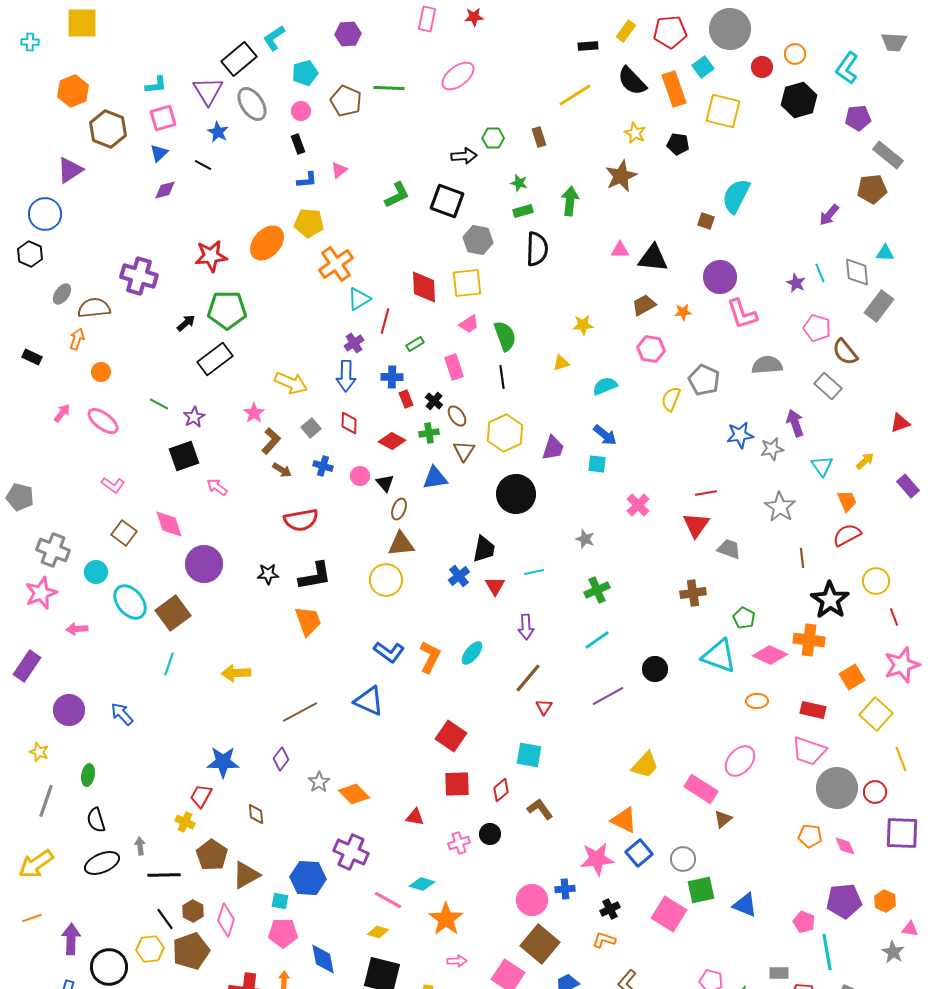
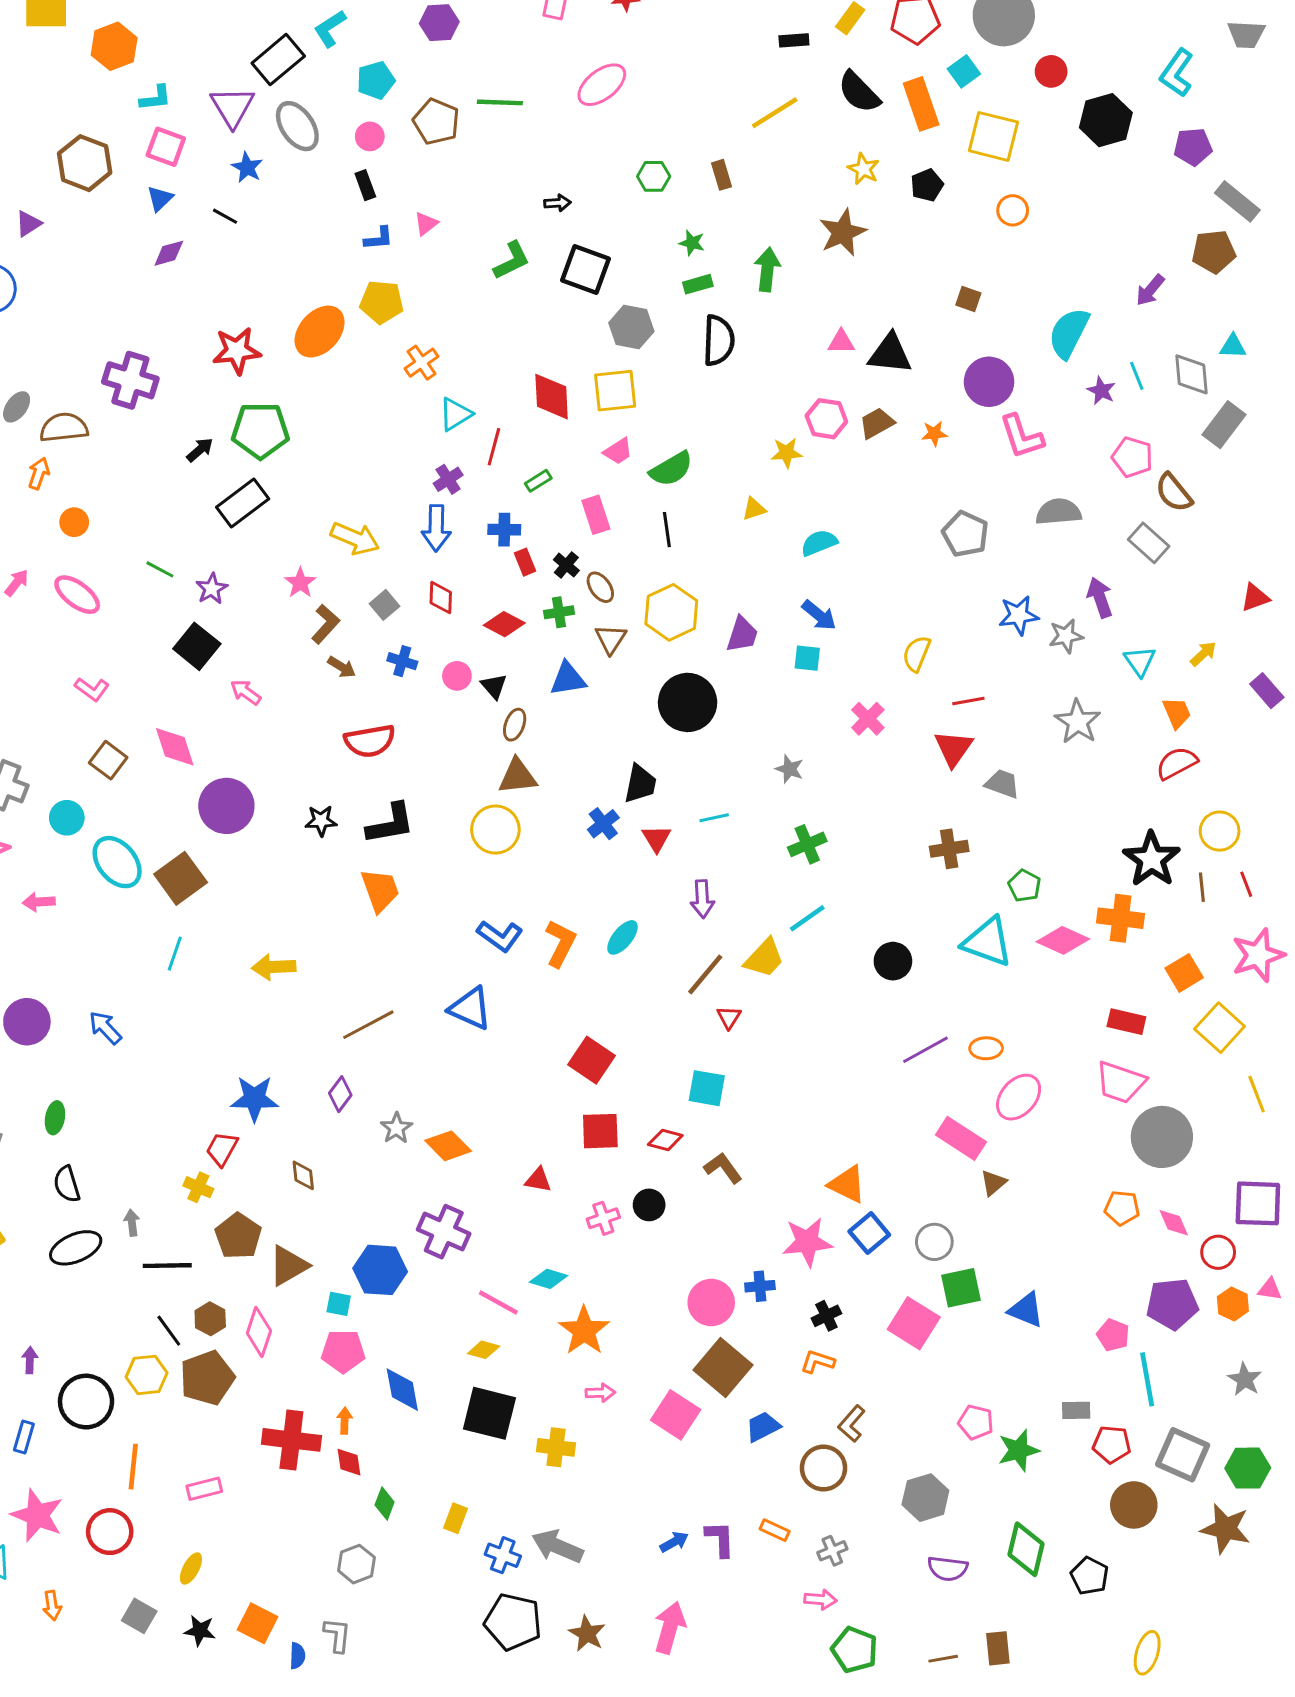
orange circle: (795, 54) -> (1013, 210), moved
orange hexagon: (73, 91) -> (114, 46), moved
pink square: (163, 118) -> (166, 147), turned 36
black pentagon: (678, 144) -> (927, 185), turned -30
black arrow: (464, 156) -> (557, 203), moved, size x0.7
purple triangle: (70, 170) -> (28, 224), size x0.7
cyan semicircle: (736, 196) -> (1069, 333), moved
orange cross: (336, 264) -> (421, 363), size x0.7
green semicircle: (505, 336) -> (671, 469), turned 80
pink hexagon: (651, 349) -> (826, 419), moved
yellow semicircle: (671, 399) -> (917, 654), moved
black square: (184, 456) -> (197, 646), turned -32
brown line: (802, 558) -> (1202, 887), moved
purple line: (608, 696) -> (925, 1050), moved
orange ellipse: (757, 701) -> (986, 1048), moved
yellow trapezoid: (645, 765) -> (764, 958), moved
red diamond: (501, 790) -> (665, 1140), turned 55
red circle: (875, 792) -> (1218, 1252), moved
pink triangle: (910, 929) -> (1270, 1289), moved
purple arrow: (71, 939) -> (30, 1360), size x0.6

